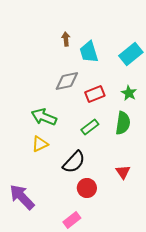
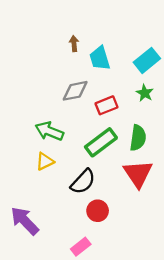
green star: (129, 93) -> (145, 93), moved
green rectangle: (90, 127) -> (101, 142), size x1.6
red triangle: (123, 172) -> (138, 174), moved, size x1.8

